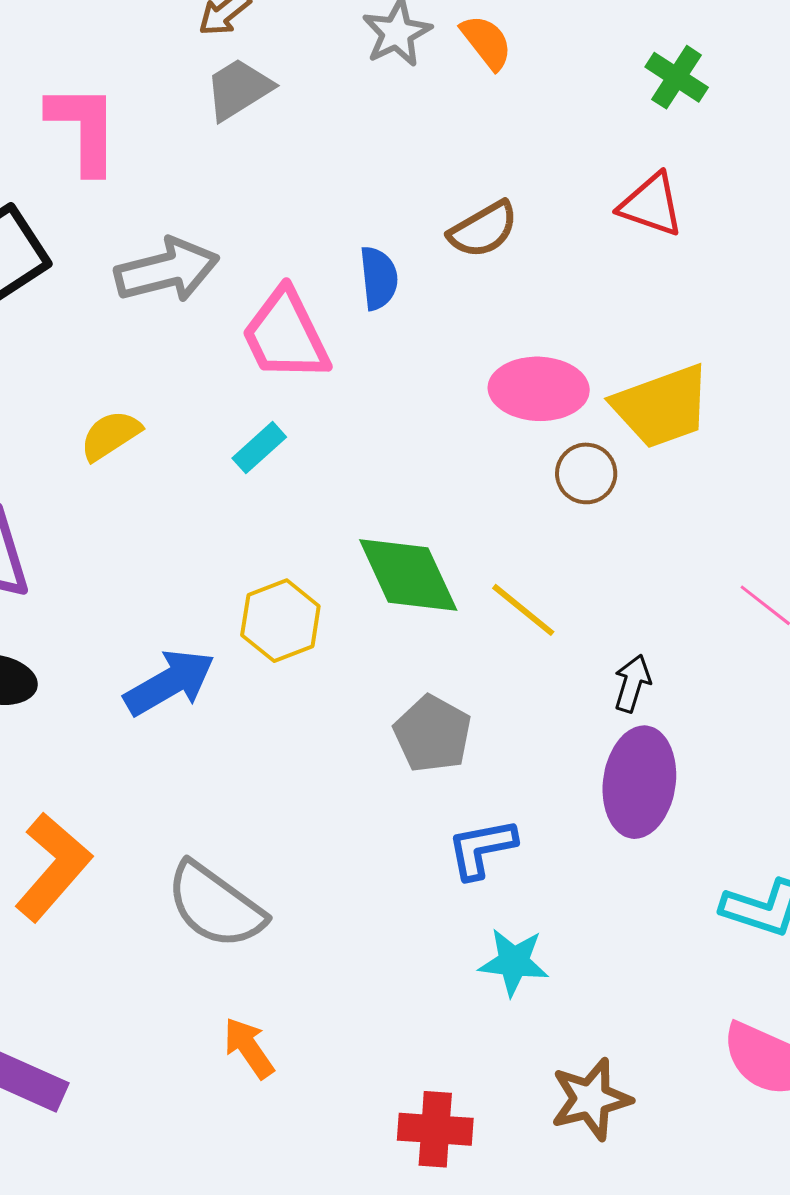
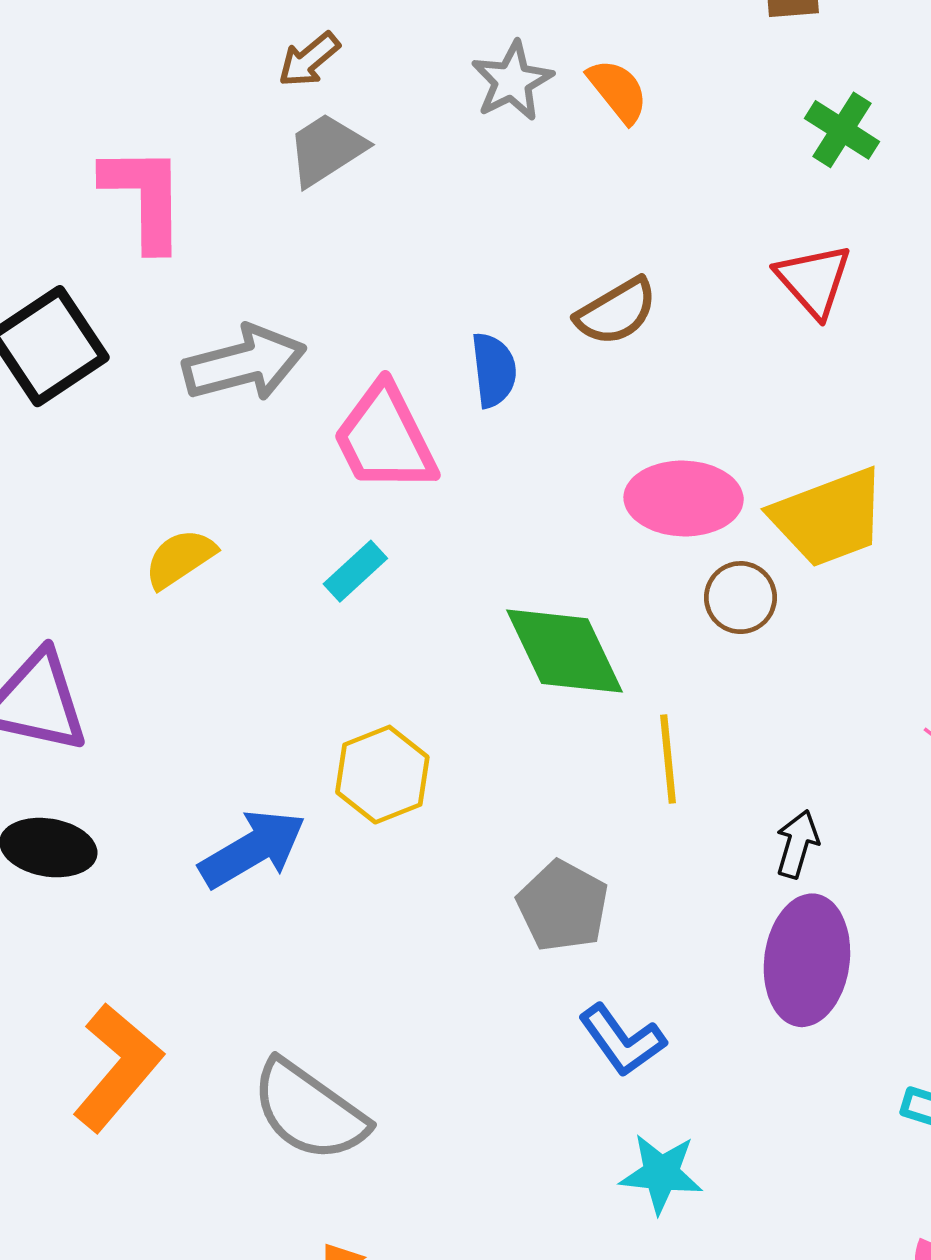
red triangle: (651, 205) -> (814, 280), turned 30
green diamond: (408, 575) -> (565, 651), moved
yellow line: (523, 610) -> (668, 759), turned 46
blue L-shape: (482, 848) -> (622, 1040), turned -114

